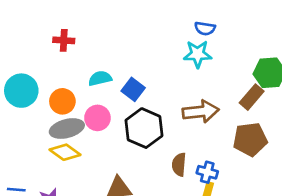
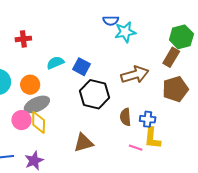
blue semicircle: (205, 28) -> (111, 21), moved
pink circle: (97, 118) -> (21, 120), moved
yellow diamond: (65, 152) -> (39, 122), turned 65

